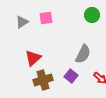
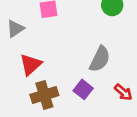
gray triangle: (22, 22) -> (15, 29), moved

